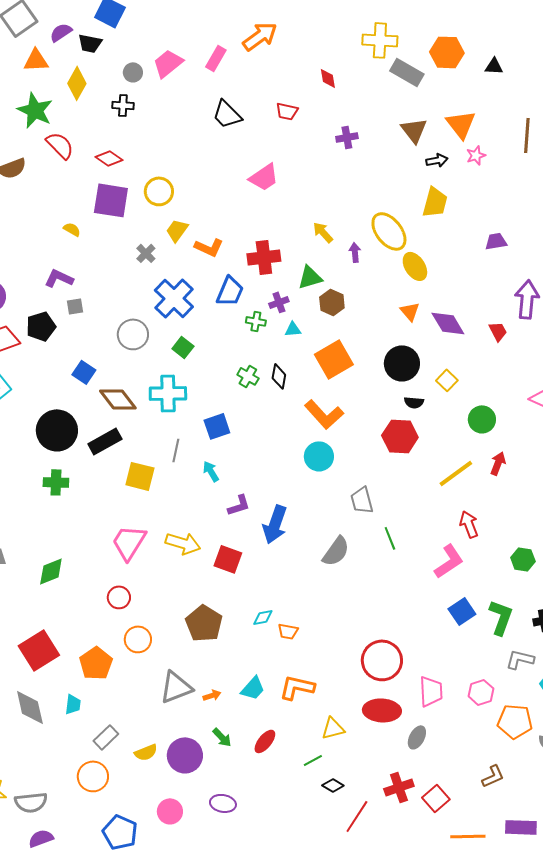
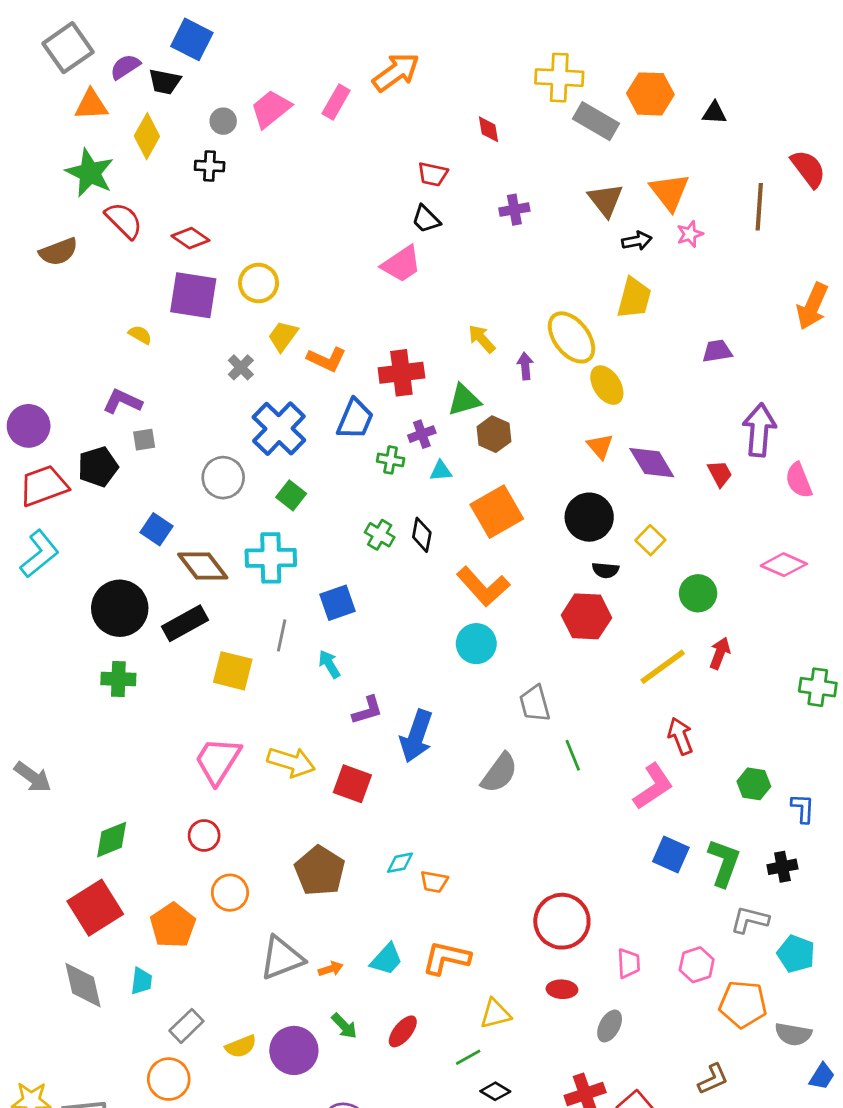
black trapezoid: (227, 114) -> (426, 219), moved, size x0.7
green diamond: (51, 571) -> (112, 840), moved
blue square: (462, 611) -> (671, 855), turned -32
pink trapezoid: (431, 691) -> (629, 963), size x0.7
red ellipse: (382, 710) -> (562, 989), size x0.6

